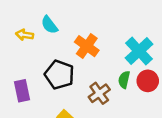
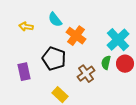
cyan semicircle: (49, 25) -> (55, 20), moved

